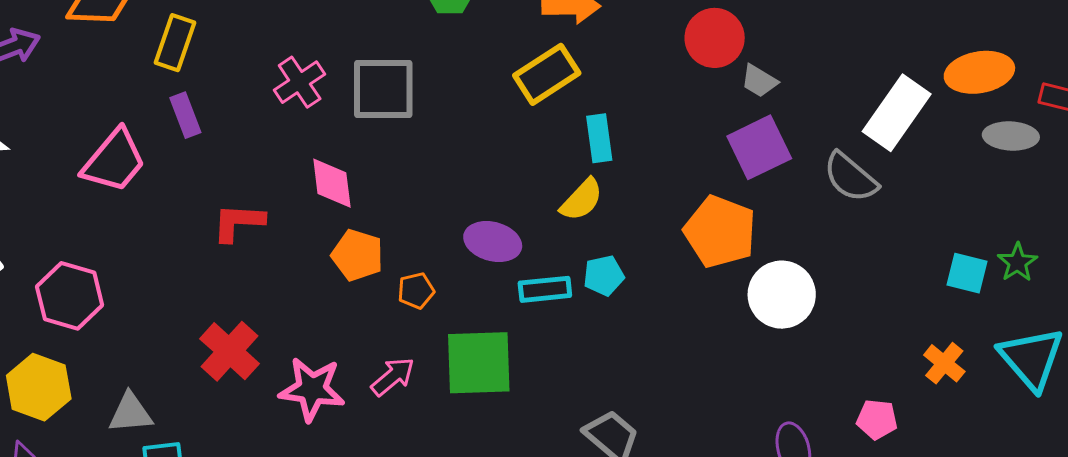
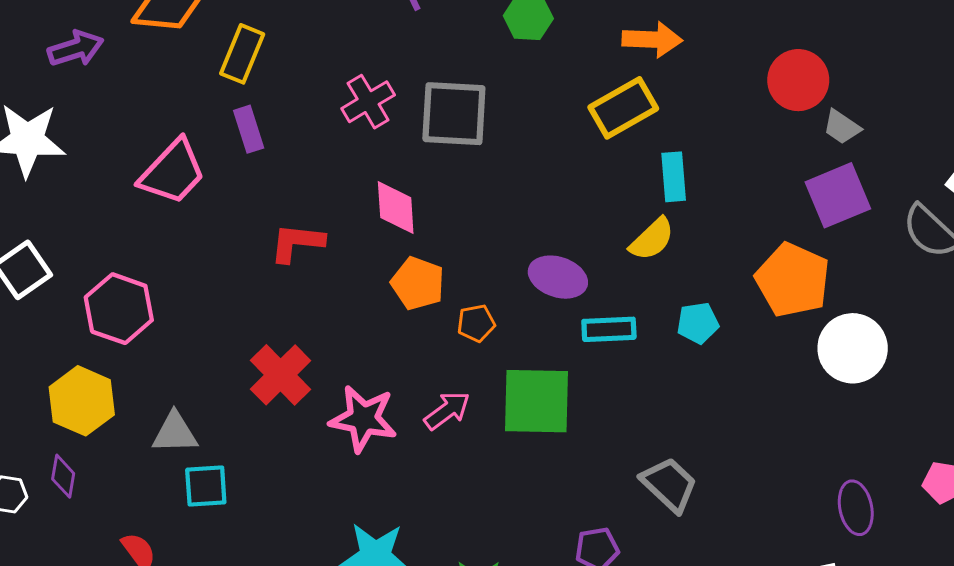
cyan pentagon: (604, 276) -> (698, 323), moved

